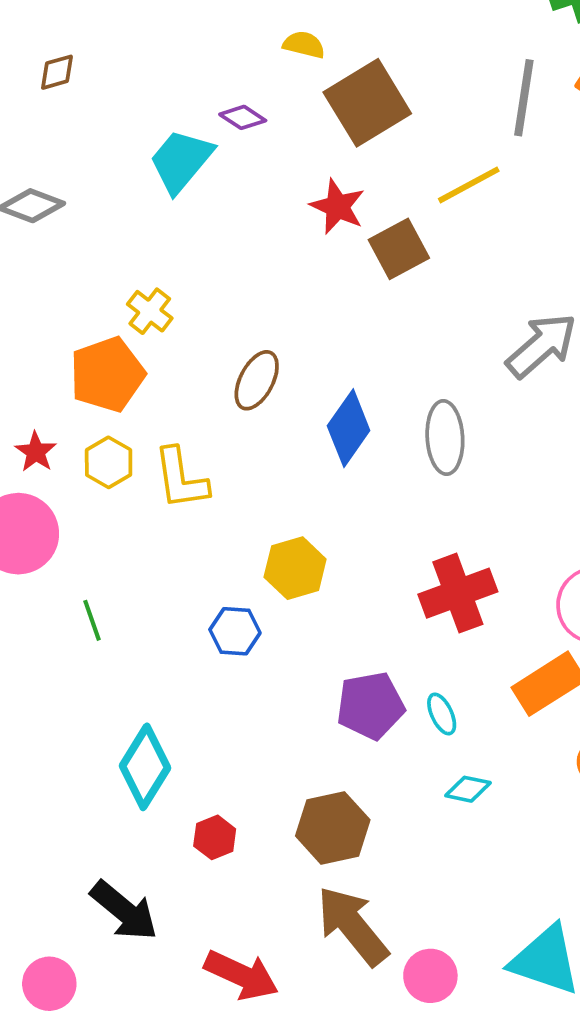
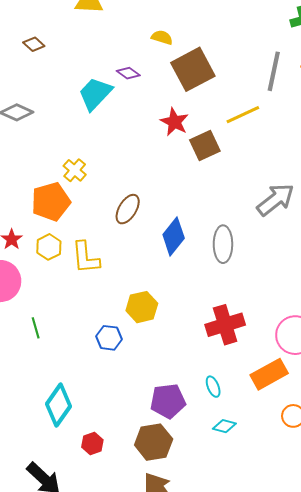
brown diamond: (57, 72) -> (34, 44), turned 55
purple pentagon: (371, 706) -> (168, 401), moved

